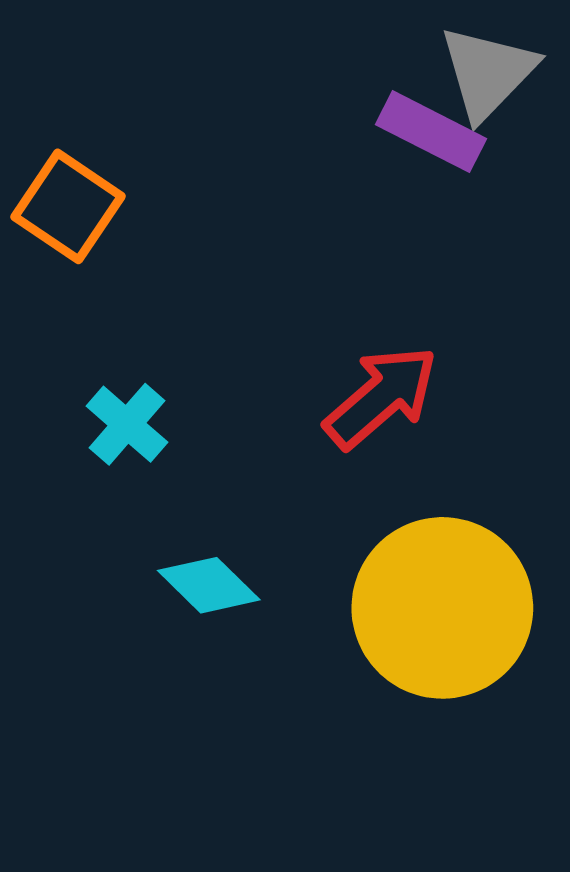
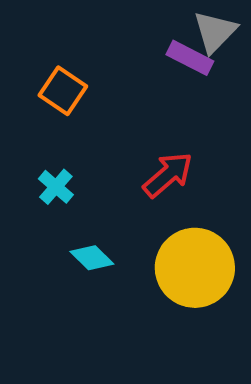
orange square: (68, 206) -> (63, 91), moved

